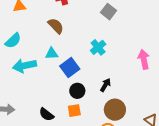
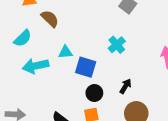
brown semicircle: (56, 26) -> (50, 19), moved
blue square: (70, 67) -> (86, 67), turned -36

